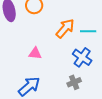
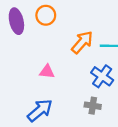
gray cross: (74, 82) -> (93, 106), turned 32

